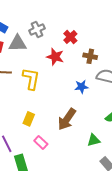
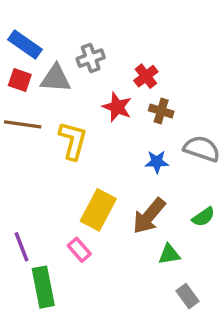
brown cross: (90, 56) -> (161, 111), moved
yellow rectangle: (29, 119) -> (98, 210), moved, size x1.6
brown arrow: (67, 119) -> (149, 216), moved

